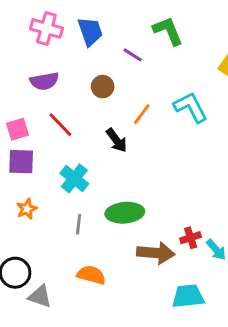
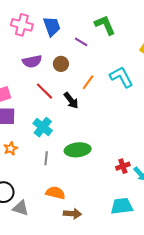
purple semicircle: (44, 81) -> (32, 61), moved
red line: (60, 125) -> (45, 91), moved
brown arrow: (156, 253) -> (72, 214), moved, size x0.7

